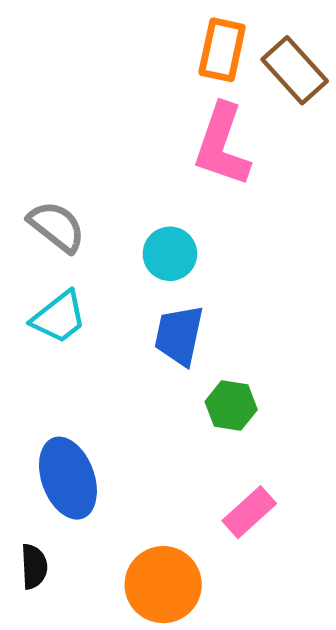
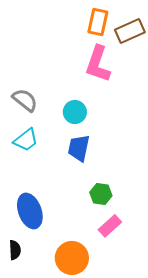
brown rectangle: (295, 70) -> (130, 31), turned -72
green hexagon: (231, 406) -> (101, 194), moved

